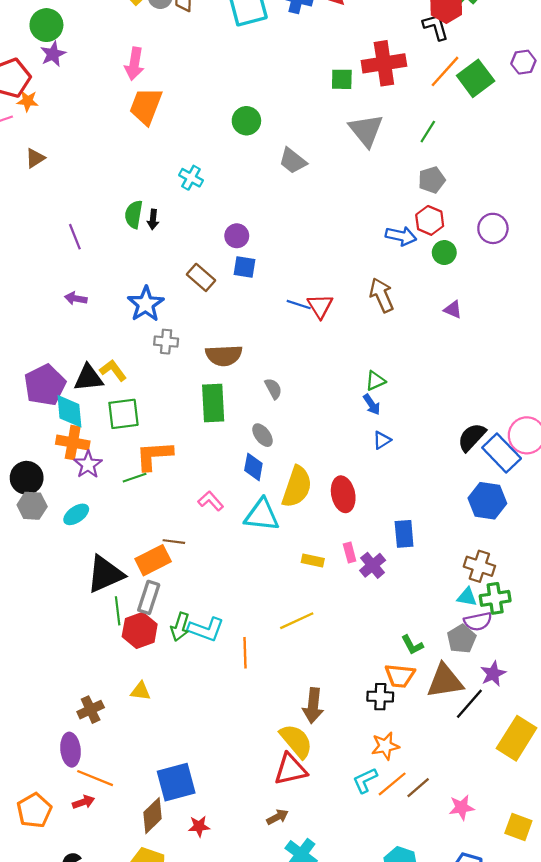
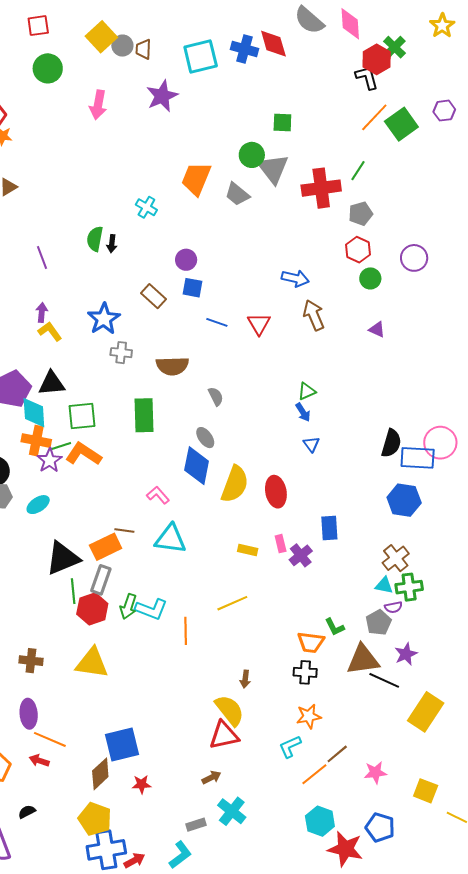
green circle: (46, 25) -> (48, 68), moved
purple star: (53, 54) -> (162, 96), moved, size x1.4
red cross: (384, 63) -> (321, 188), moved
orange trapezoid: (146, 106) -> (196, 179), moved
green circle: (246, 121) -> (252, 155), moved
gray triangle: (366, 130) -> (273, 169), moved
blue arrow: (401, 236) -> (295, 278), moved
purple arrow: (76, 298) -> (42, 313), turned 84
blue line: (299, 305) -> (217, 322), moved
yellow L-shape: (113, 370) -> (50, 331), moved
green rectangle: (213, 403) -> (144, 415), moved
black semicircle: (472, 437) -> (391, 443), turned 152
blue triangle: (382, 440) -> (311, 444), turned -36
blue rectangle: (502, 453) -> (418, 458), turned -44
orange L-shape: (154, 456) -> (83, 454), moved, turned 36
blue diamond: (253, 467) -> (197, 466), size x1.5
green line: (135, 478) -> (60, 446), moved
cyan triangle: (262, 515) -> (170, 539), moved
brown cross: (479, 566) -> (396, 558), turned 32
purple semicircle: (478, 621) -> (393, 607), size x0.7
orange trapezoid: (400, 676) -> (311, 642), moved
yellow triangle: (141, 691) -> (92, 663), size x1.8
black line: (469, 704) -> (384, 680), turned 72
brown arrow: (313, 706) -> (245, 679), size x0.6
brown cross: (91, 710) -> (31, 661), moved, turned 30
orange line: (392, 784) -> (314, 774), moved
red arrow: (83, 802) -> (39, 761), turned -144

